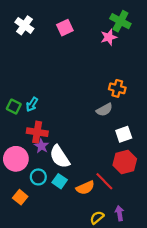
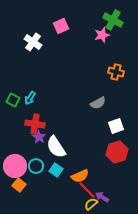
white cross: (24, 25) -> (33, 42), moved
orange cross: (117, 88) -> (116, 72), moved
pink circle: (16, 159) -> (15, 166), moved
red line: (104, 181) -> (87, 190), moved
purple arrow: (119, 213) -> (102, 197), moved, turned -48

